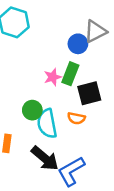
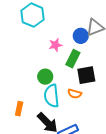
pink star: (53, 77) -> (55, 45), moved
green circle: (32, 110) -> (45, 77), moved

